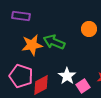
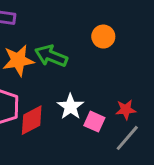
pink square: (83, 86) -> (94, 122), turned -32

